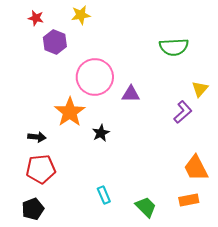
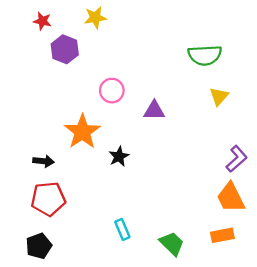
pink circle: (95, 77) -> (112, 91), size x0.6
yellow triangle: (200, 89) -> (219, 96), moved
purple L-shape: (183, 112) -> (237, 159), moved

